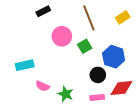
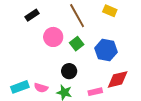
yellow rectangle: (123, 17) -> (110, 11), turned 64
cyan rectangle: (25, 65) -> (20, 87), moved
black circle: (98, 75) -> (69, 71), moved

